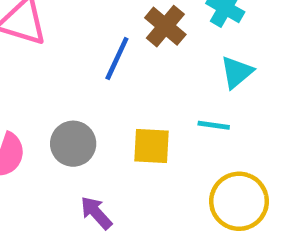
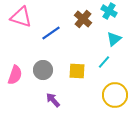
blue line: (117, 58) -> (51, 33), moved, turned 30
cyan line: (214, 125) -> (104, 62), turned -56

